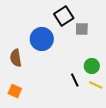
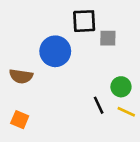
black square: (64, 16) -> (84, 21), turned 30
brown semicircle: (16, 58) -> (21, 76), turned -72

